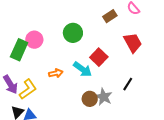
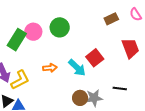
green circle: (73, 33) -> (60, 27), moved
black line: (128, 84) -> (120, 89), turned 56
gray star: (104, 97) -> (94, 98), turned 30

